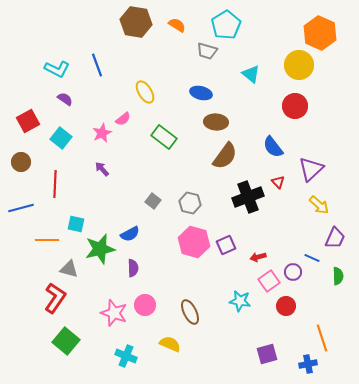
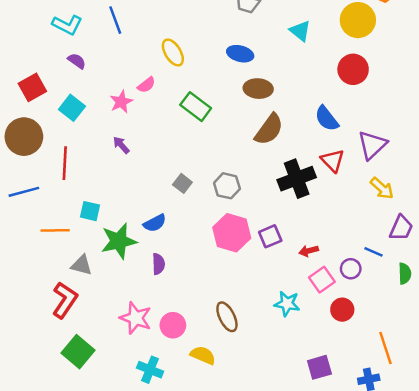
brown circle: (21, 162) -> (24, 137), size x1.6
red triangle: (278, 182) -> (333, 161), size x1.5
pink circle: (145, 305) -> (173, 325), moved

